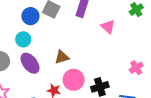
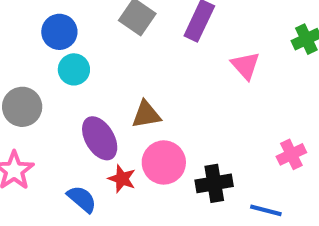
blue circle: (30, 16) -> (59, 32), moved
purple ellipse: (30, 63) -> (100, 138), moved

